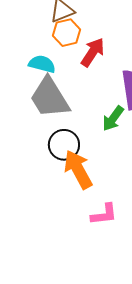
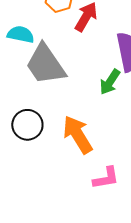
cyan semicircle: (42, 64) -> (21, 34), moved
black circle: (64, 145) -> (27, 125), moved

